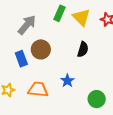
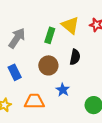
green rectangle: (59, 13) -> (50, 35), moved
brown circle: (41, 49) -> (48, 65), moved

